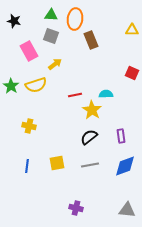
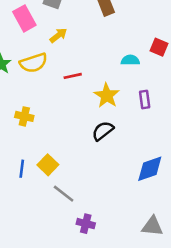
cyan semicircle: (106, 94) -> (130, 60), moved
red line: (75, 95) -> (73, 76), moved
purple rectangle: (121, 136) -> (145, 99), moved
yellow square: (57, 163) -> (48, 165), moved, turned -35
gray line: (90, 165) -> (64, 194), moved, turned 48

